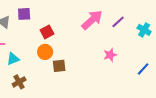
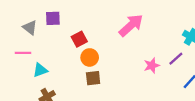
purple line: (118, 22) -> (176, 59), moved
orange circle: (45, 52) -> (90, 57), moved

